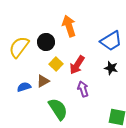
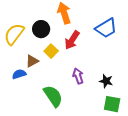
red arrow: (77, 65) -> (72, 40), moved
black star: (111, 68) -> (106, 81), moved
brown triangle: (43, 81) -> (32, 61), moved

